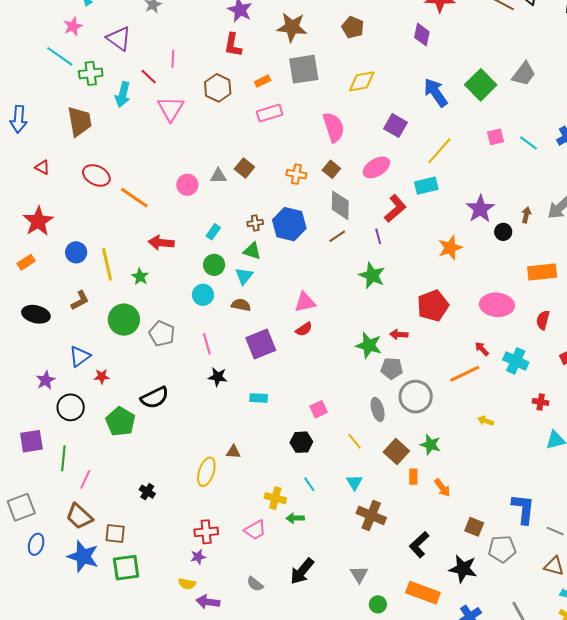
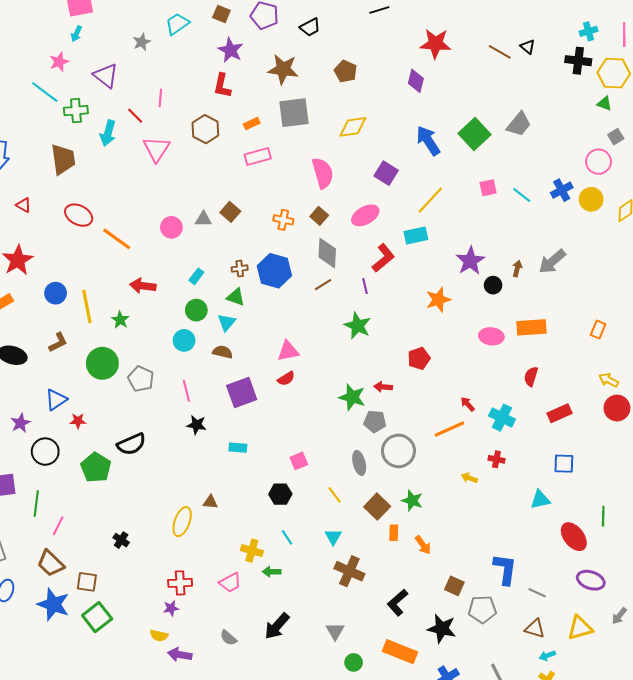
pink ellipse: (497, 305) -> (491, 336), moved, size x0.7
red pentagon: (433, 306) -> (419, 358), size x0.7
red cross: (541, 402) -> (496, 459), moved
green square: (126, 568) -> (97, 617), turned -32

